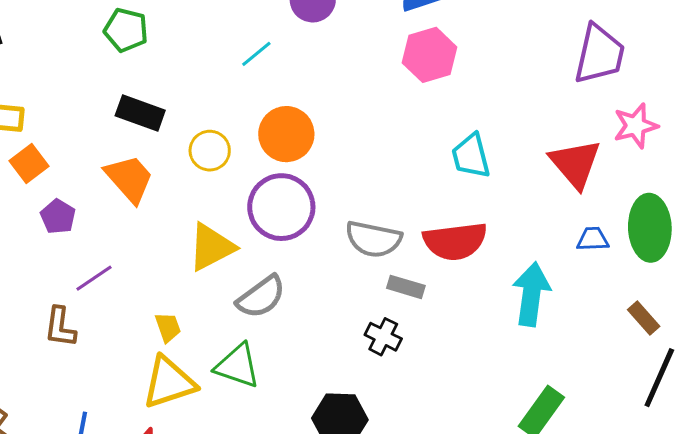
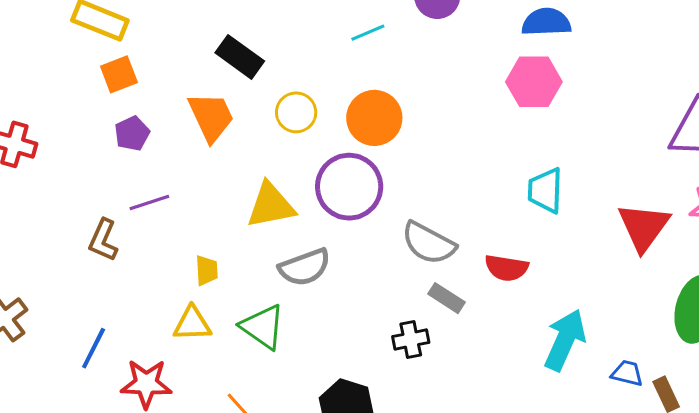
blue trapezoid: (593, 239) -> (627, 373), moved
red semicircle: (455, 241) -> (506, 268), size x0.7
black cross: (383, 337) -> (411, 340), turned 36
yellow triangle: (169, 382) -> (192, 324), size x0.7

